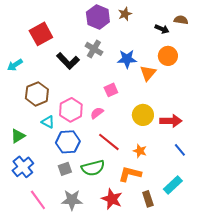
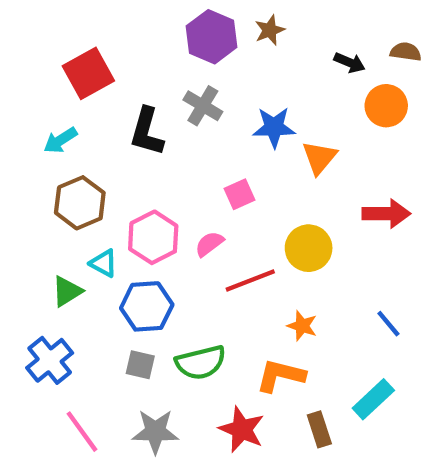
brown semicircle: (181, 20) -> (406, 52), moved
orange circle: (168, 56) -> (386, 106), moved
black L-shape: (68, 61) -> (147, 132), turned 60
cyan arrow: (15, 65) -> (60, 140), moved
red arrow: (171, 121) -> (386, 214), moved
green triangle: (18, 136) -> (67, 291), moved
red line: (109, 142) -> (250, 281), moved, turned -60
gray square: (65, 169) -> (140, 365), turned 32

